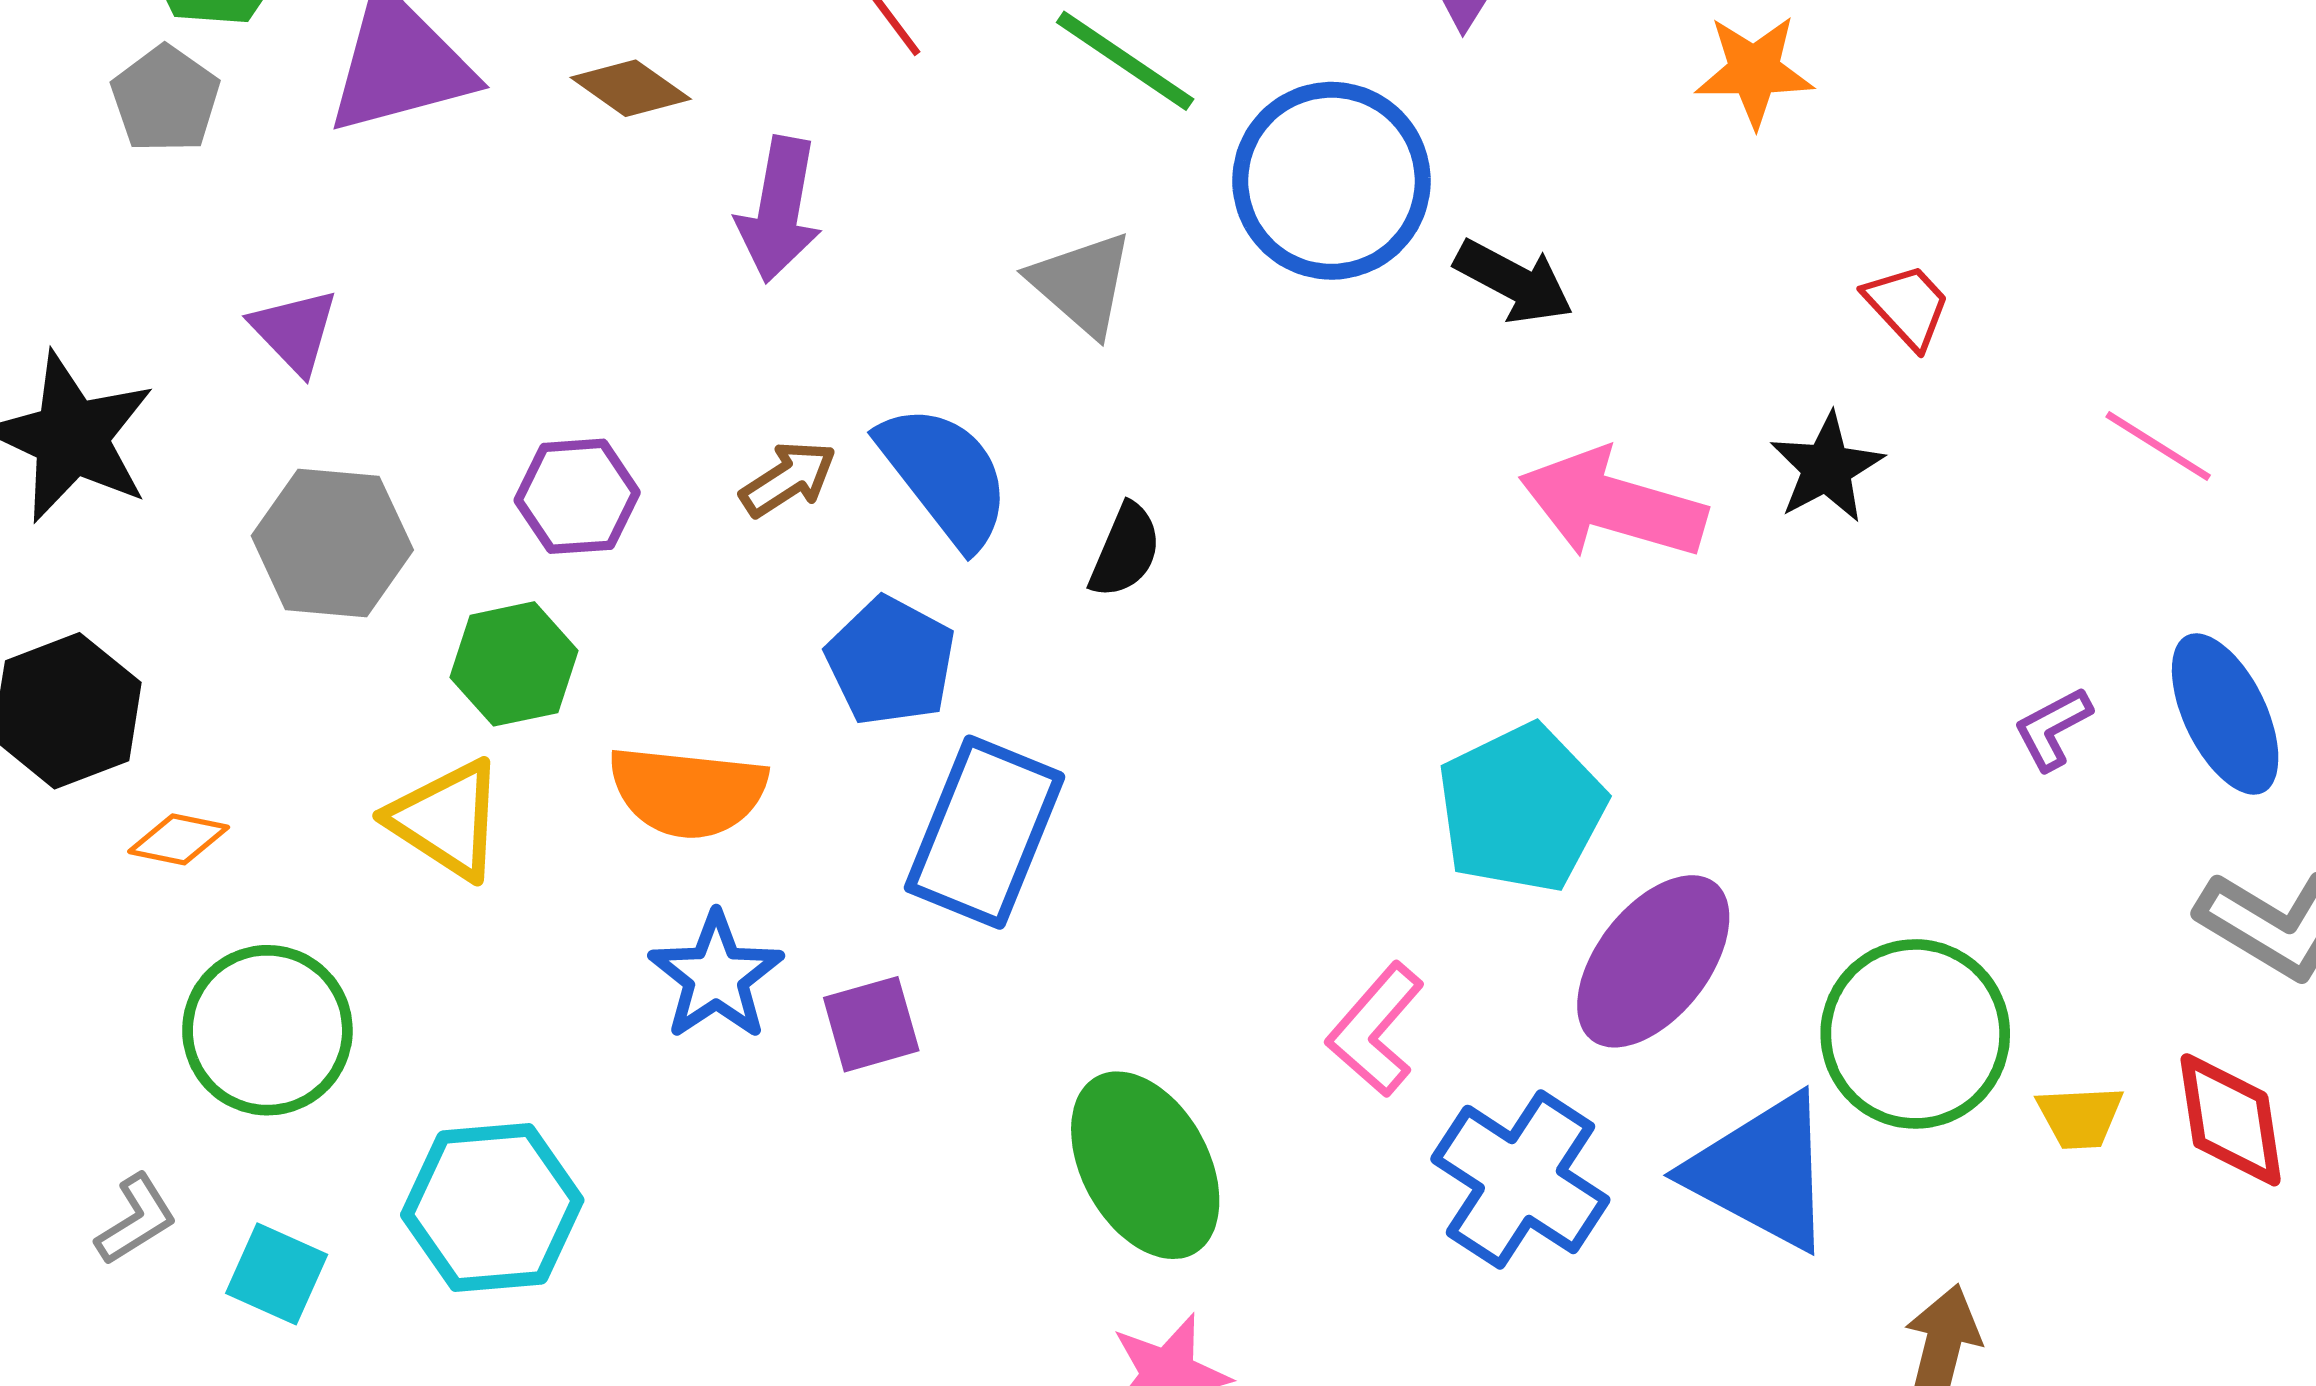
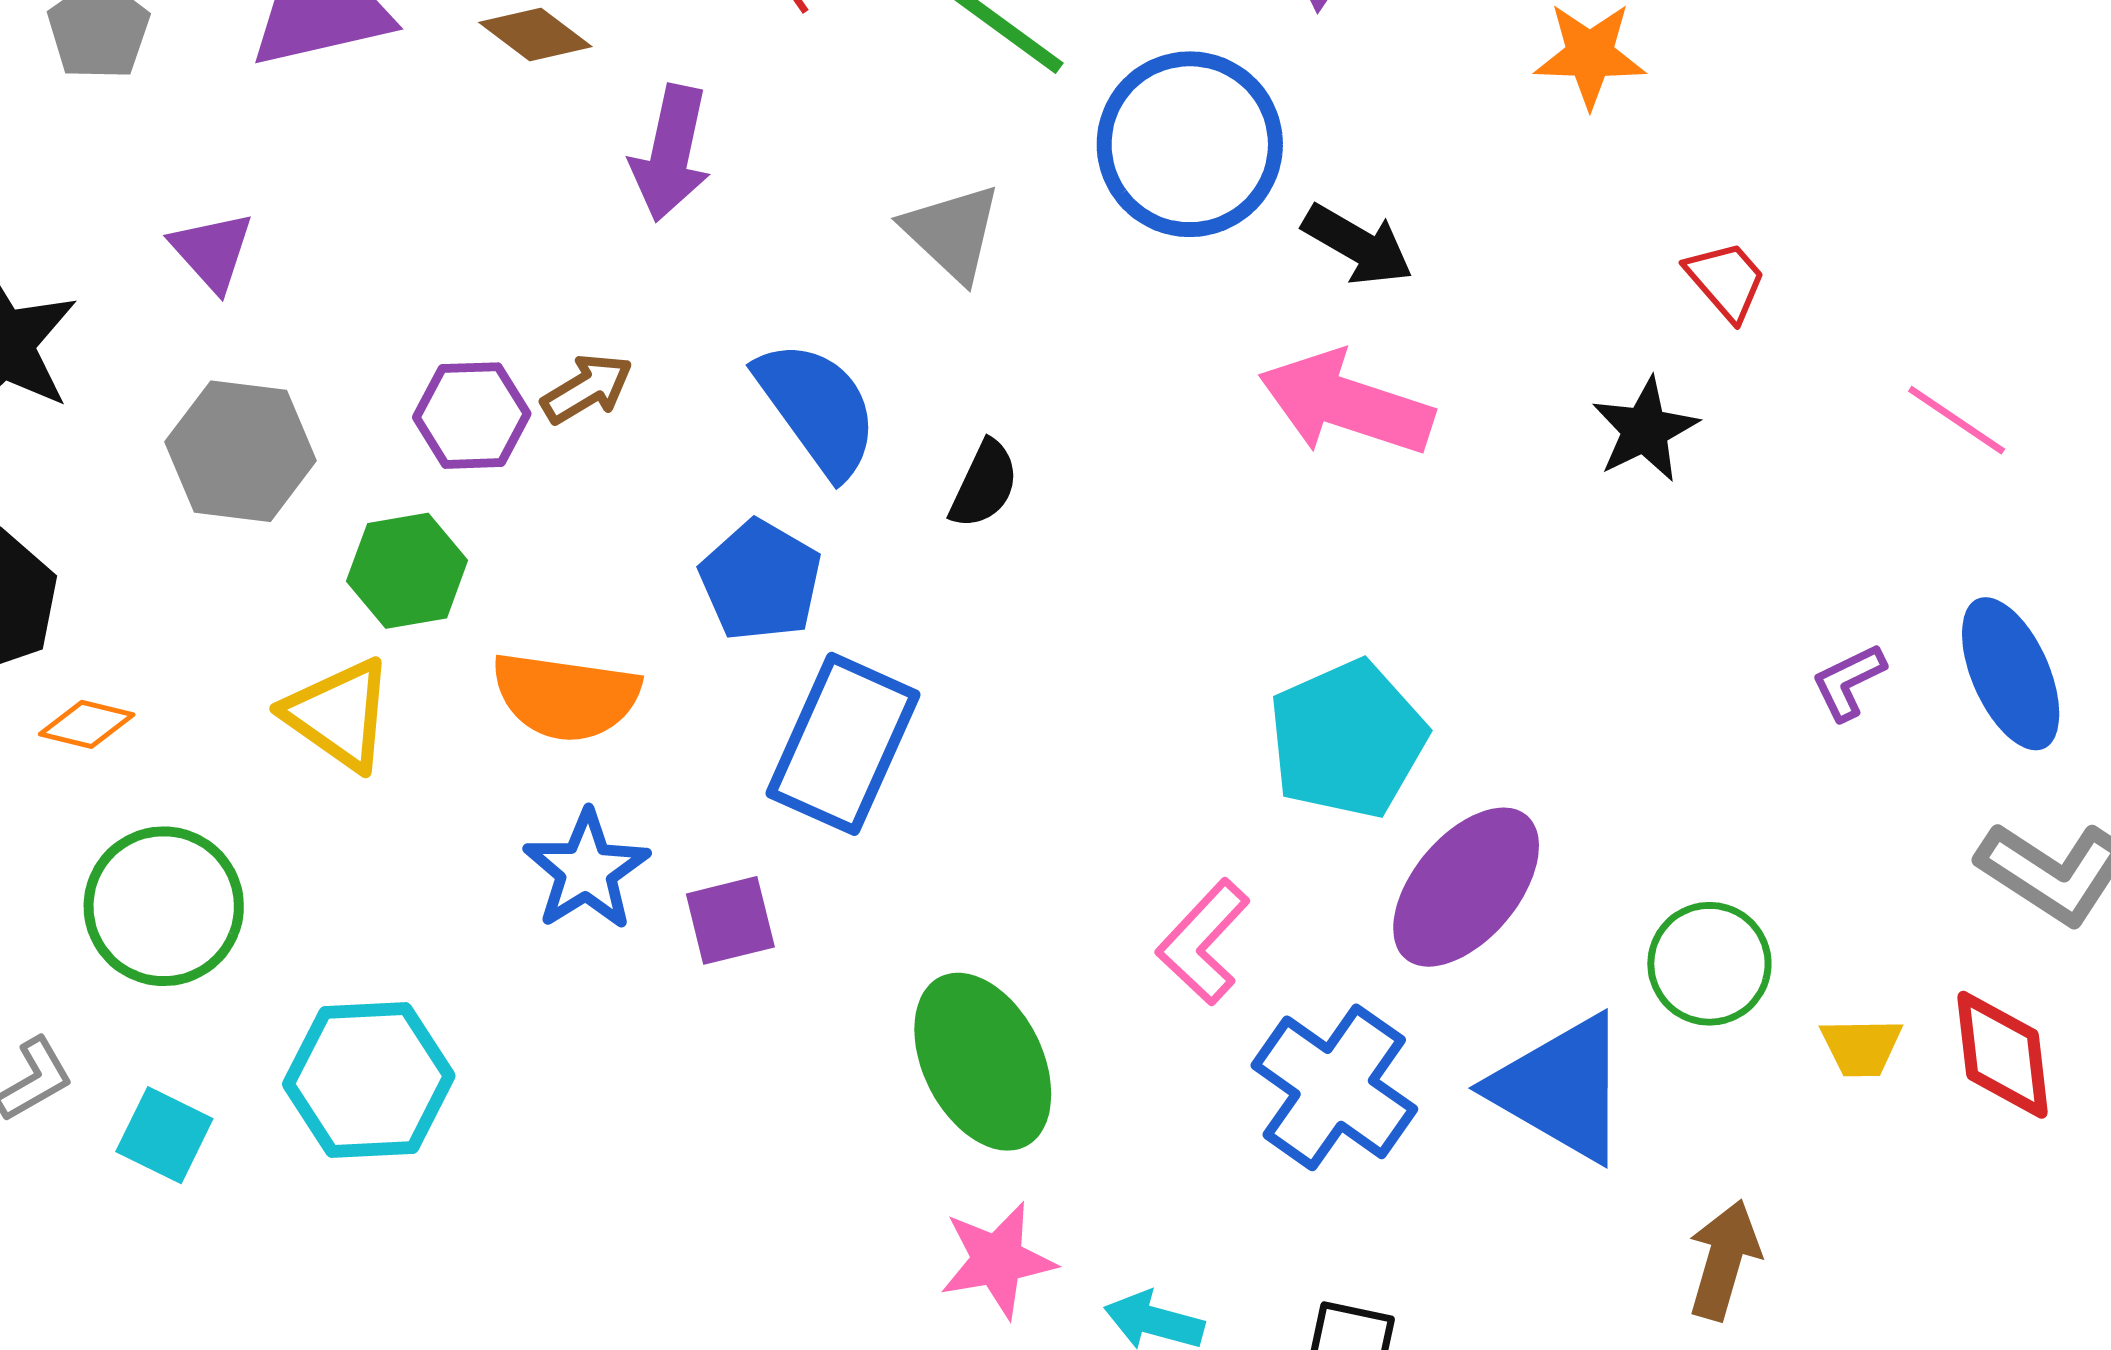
brown arrow: (788, 479) -> (587, 389), moved
pink arrow: (1613, 504) -> (1346, 404), moved
green circle: (1915, 1034) -> (1709, 964), size x0.7

